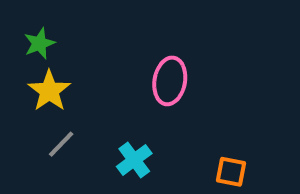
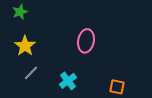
green star: (39, 43) -> (20, 12), moved

